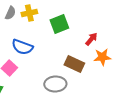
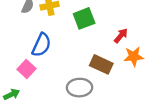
blue semicircle: (22, 47) -> (41, 45), turned -85

